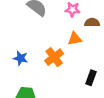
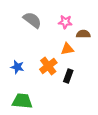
black rectangle: (91, 78) -> (68, 76), moved

